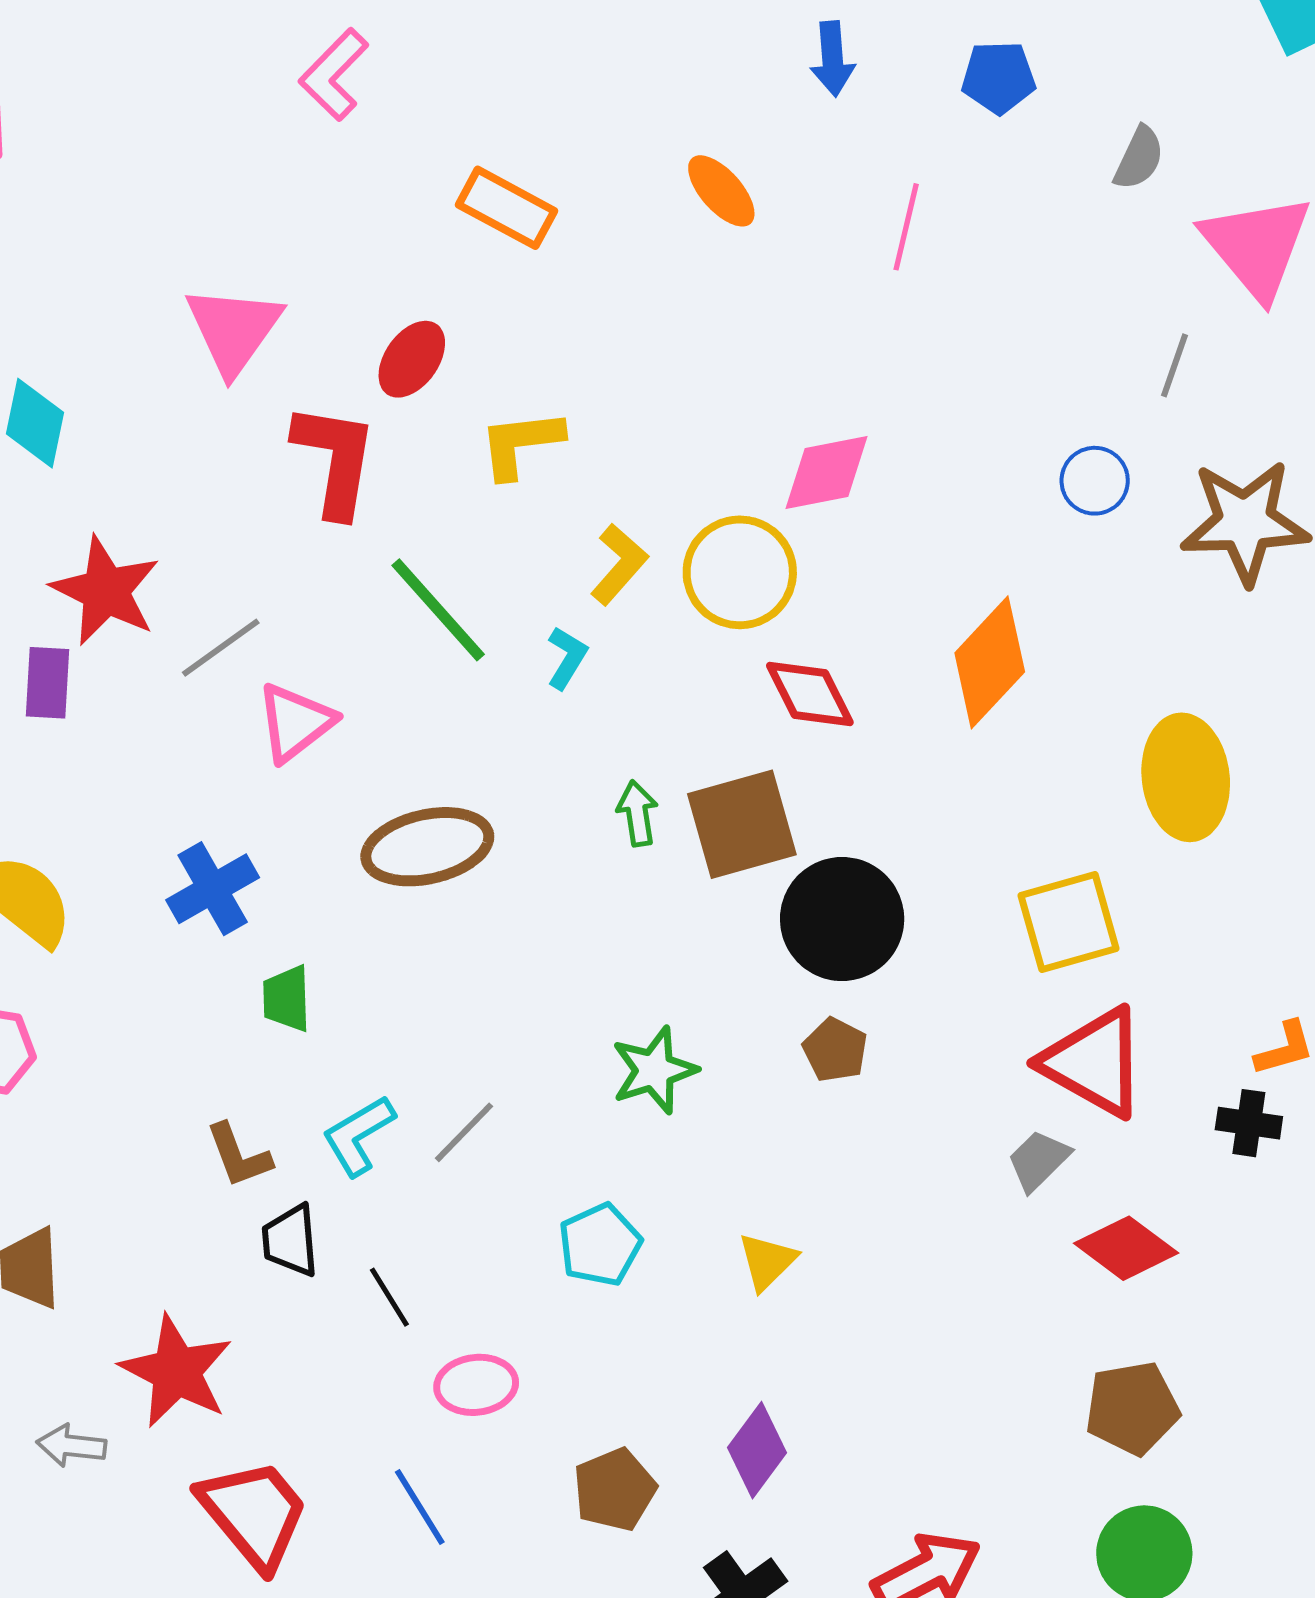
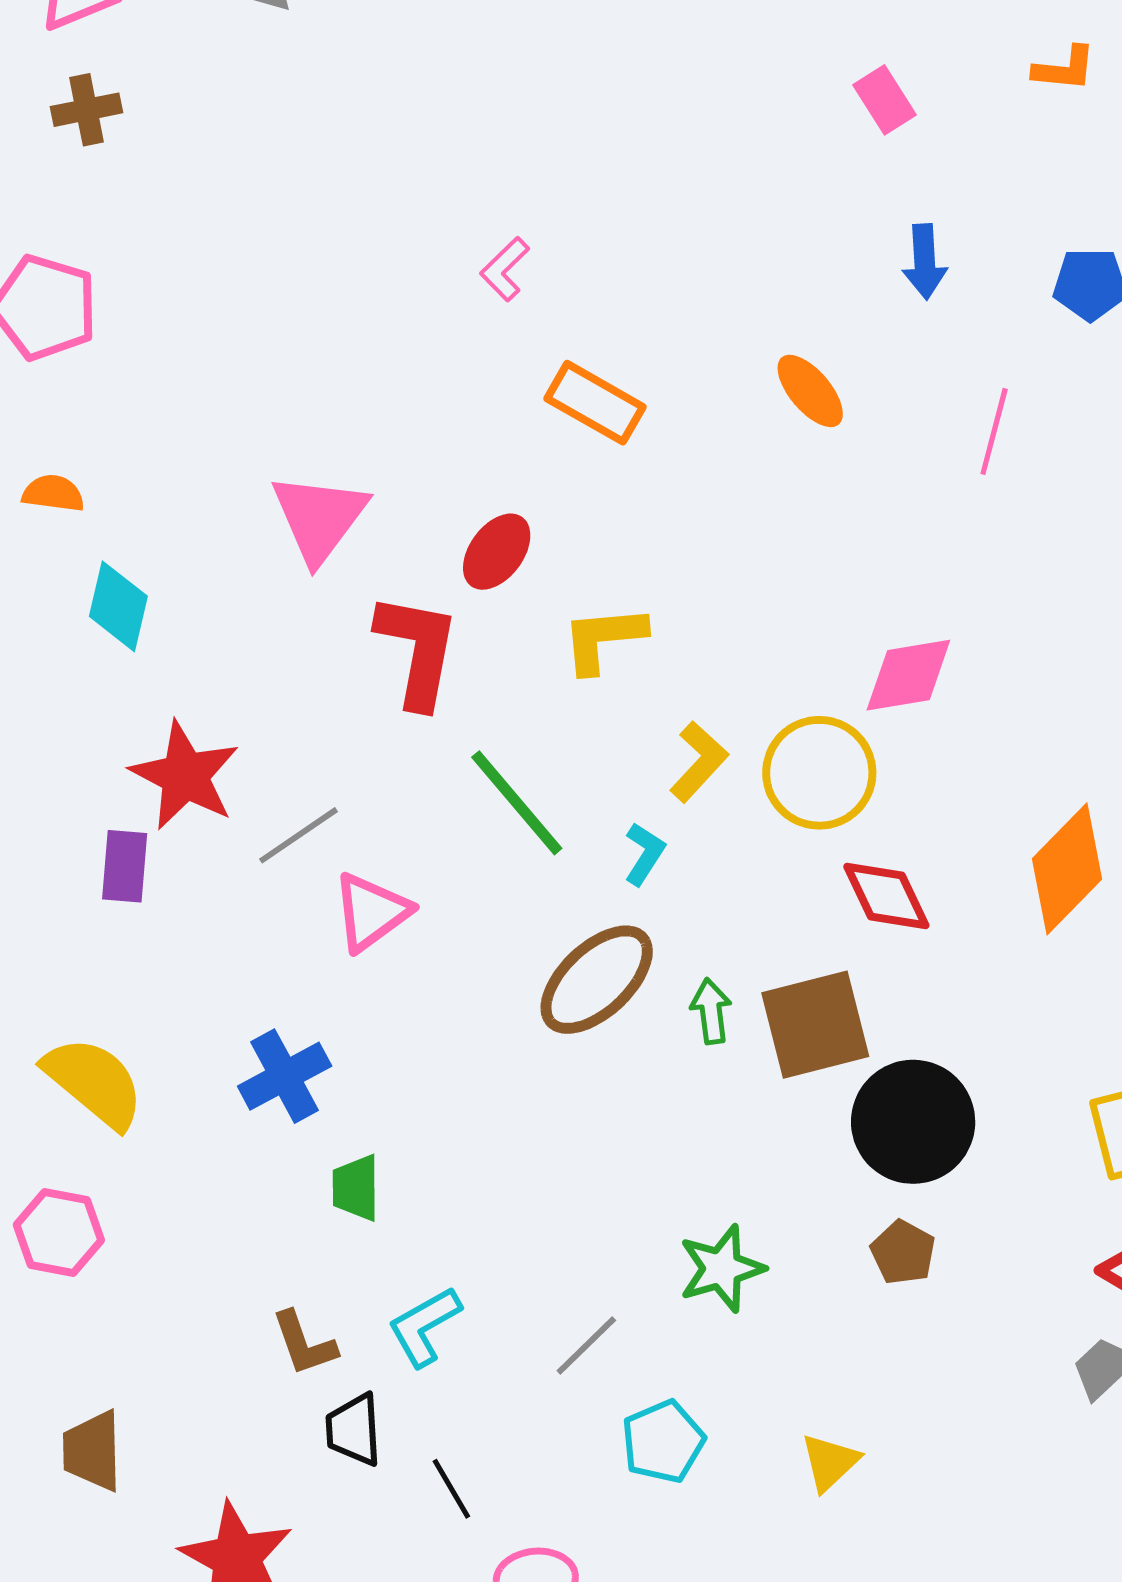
pink L-shape: (334, 75) -> (505, 269), moved, size x0.7
brown ellipse: (427, 847) -> (597, 980), moved, turned -32
gray line: (464, 1132) -> (586, 1345), moved

